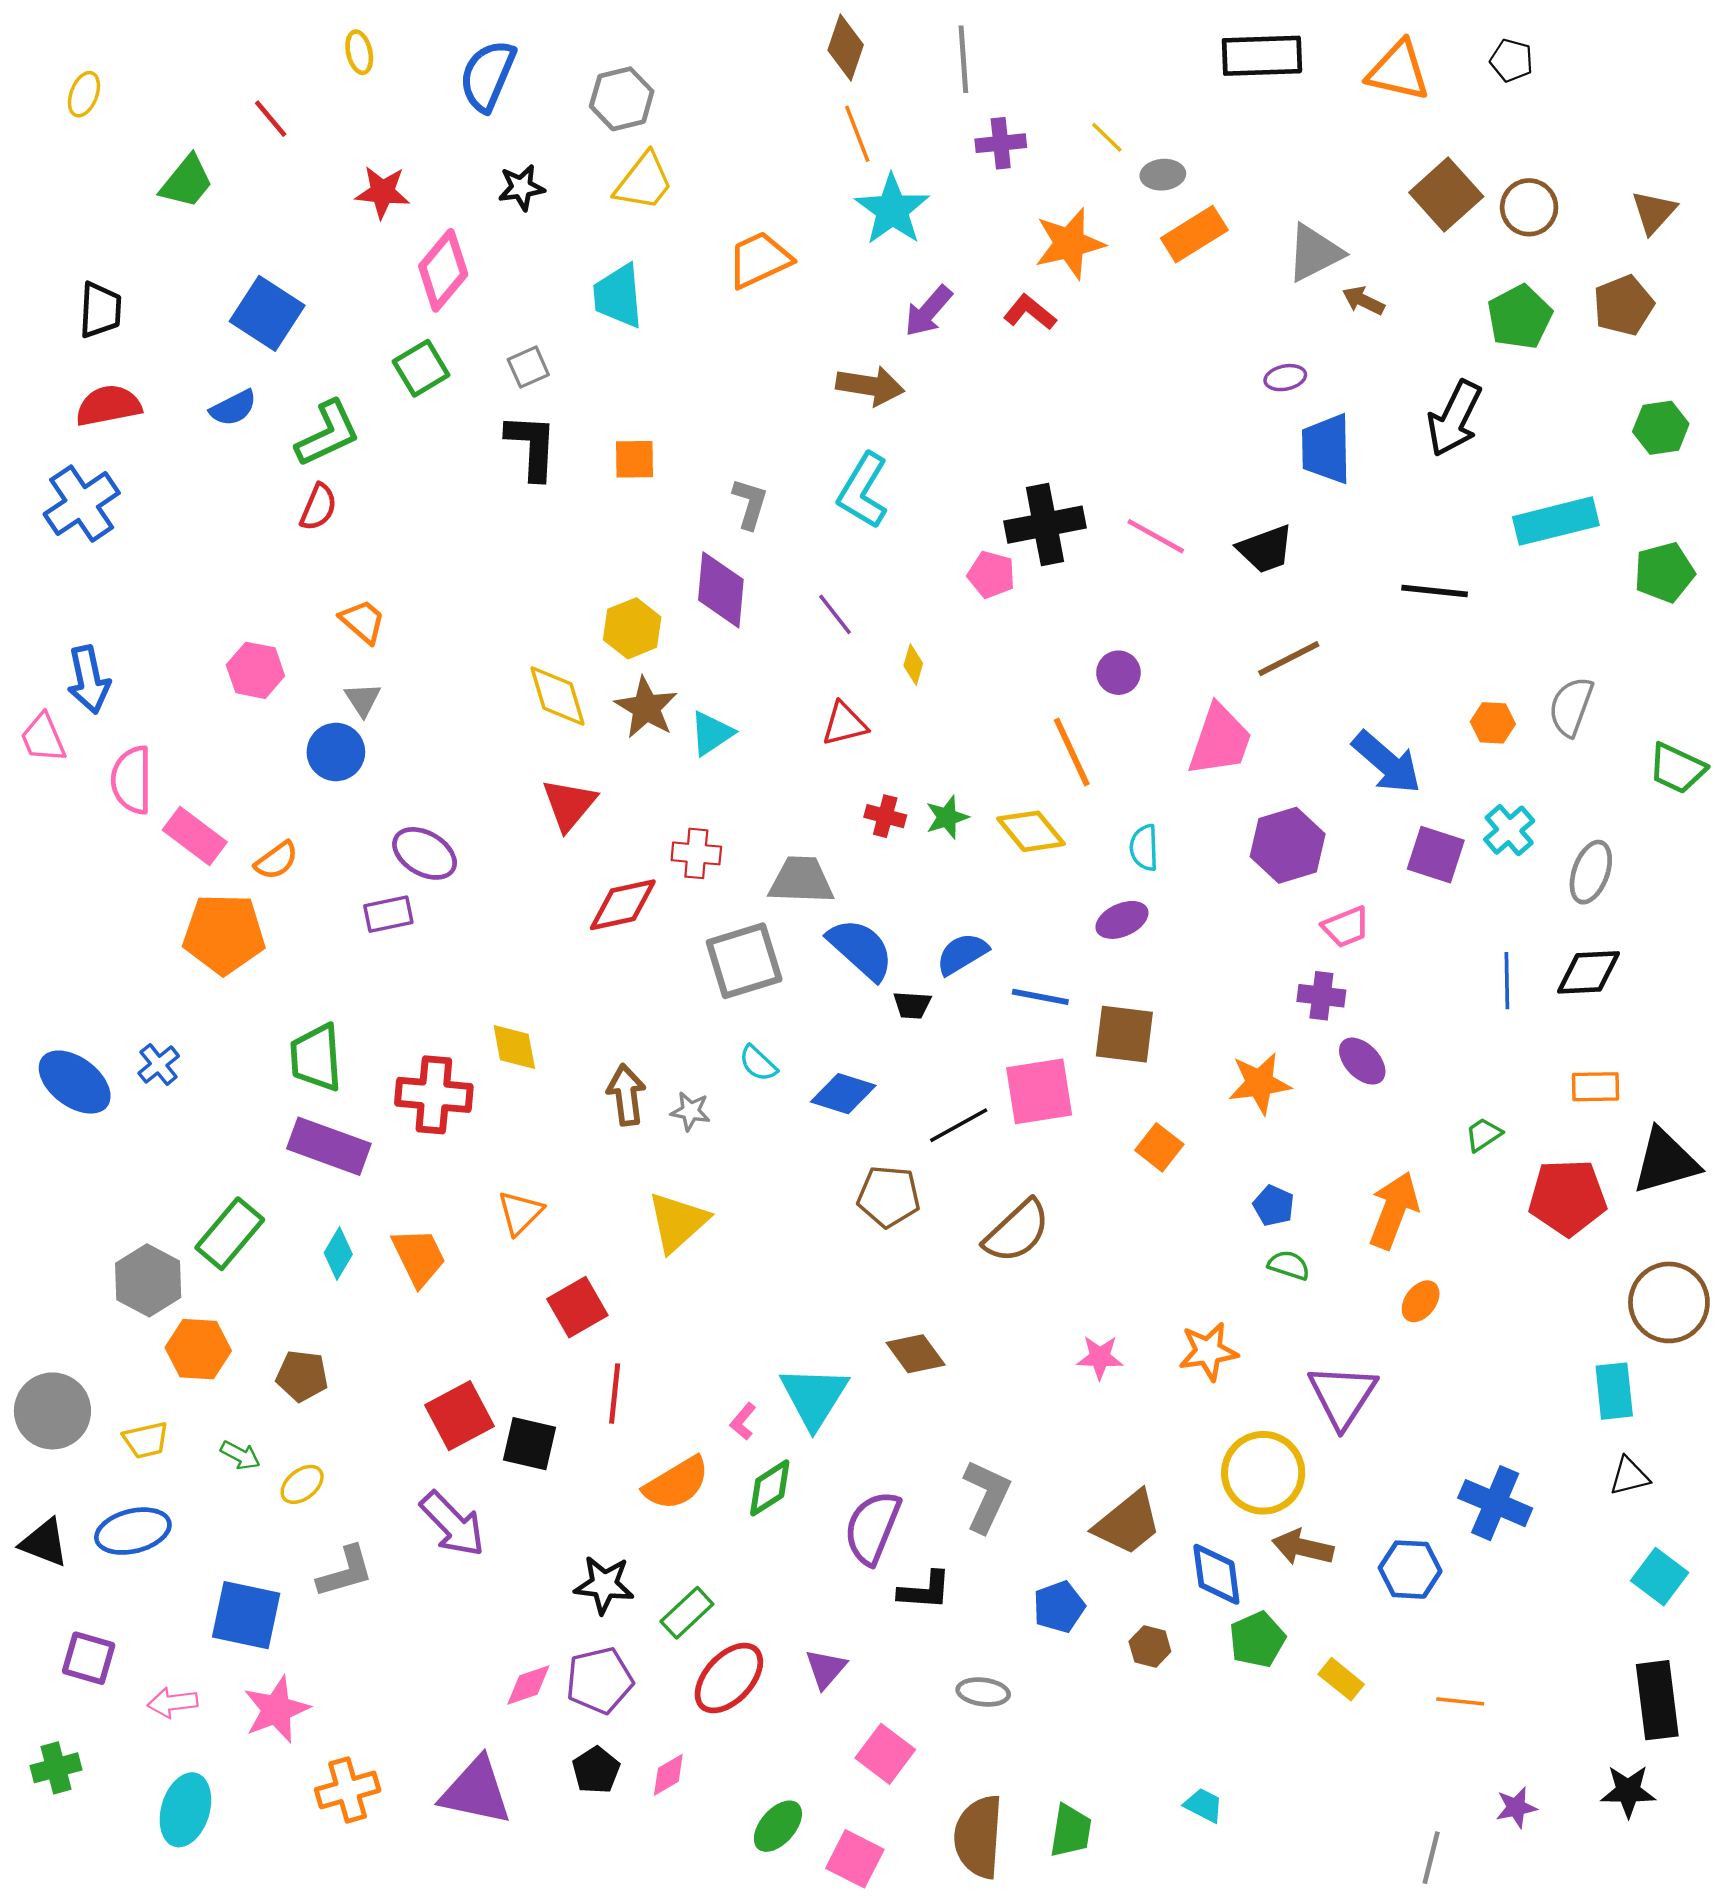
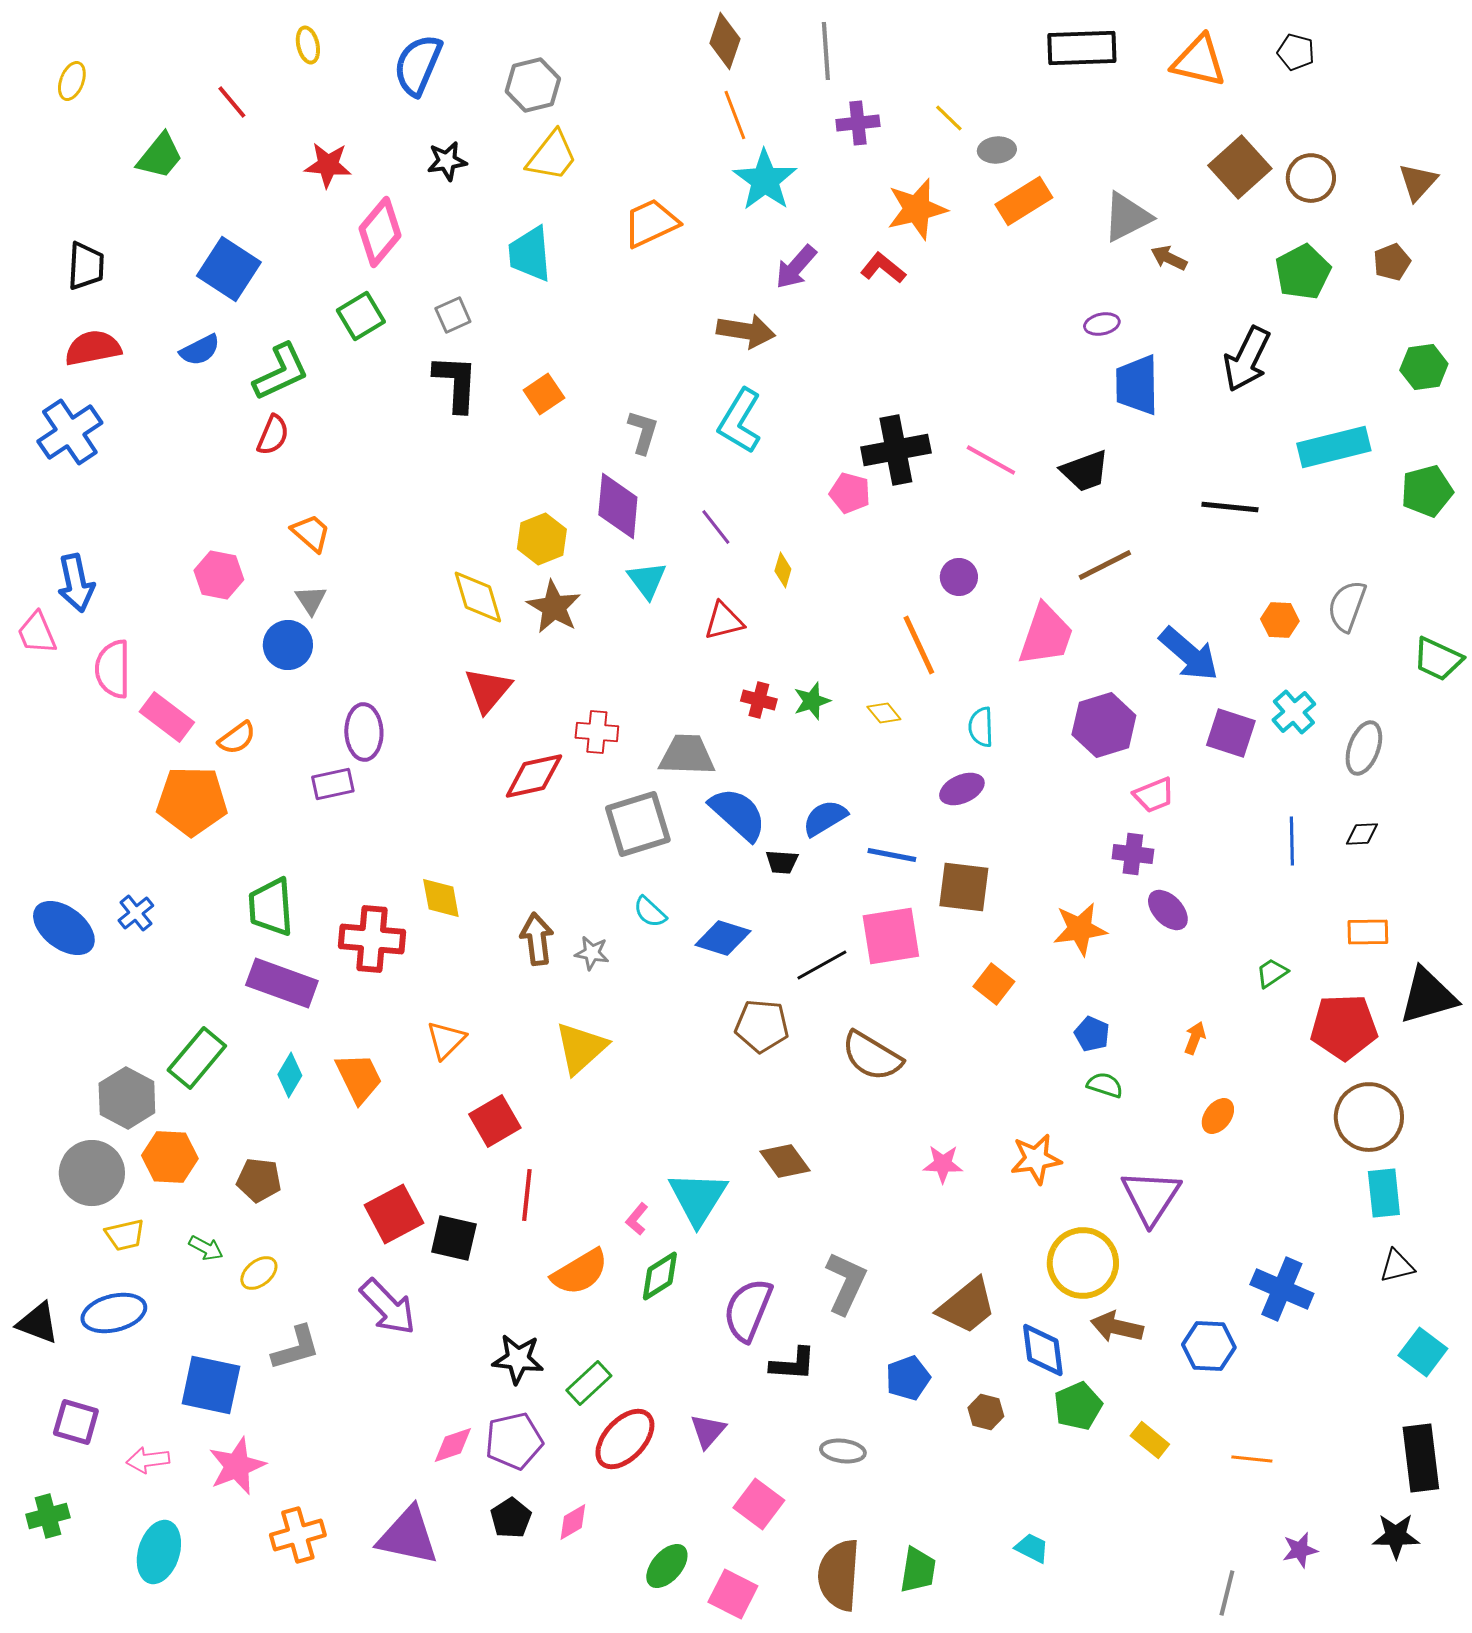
brown pentagon: (1623, 305) -> (1392, 262), size x0.7
orange square: (634, 459) -> (544, 394), turned -33
cyan triangle: (711, 733) -> (647, 580), moved, turned -33
yellow diamond: (1031, 831) -> (884, 713), size x0.6
purple ellipse: (425, 853) -> (364, 732), turned 58
black diamond: (1588, 972) -> (1362, 834), size x0.6
orange arrow: (1394, 1210) -> (1195, 1038), size x0.5
brown semicircle: (1017, 1231) -> (872, 1056), turned 74
brown circle: (1669, 1302) -> (1369, 1117), moved
gray circle: (52, 1411) -> (92, 1173), moved

